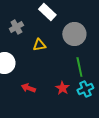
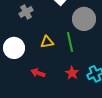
yellow triangle: (39, 45) -> (47, 42), moved
green line: (79, 67) -> (70, 42), moved

